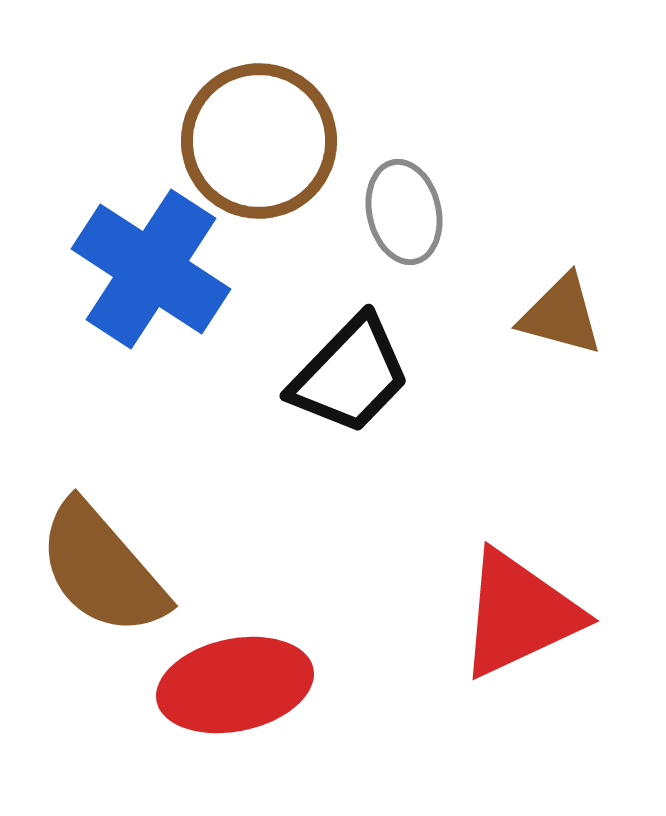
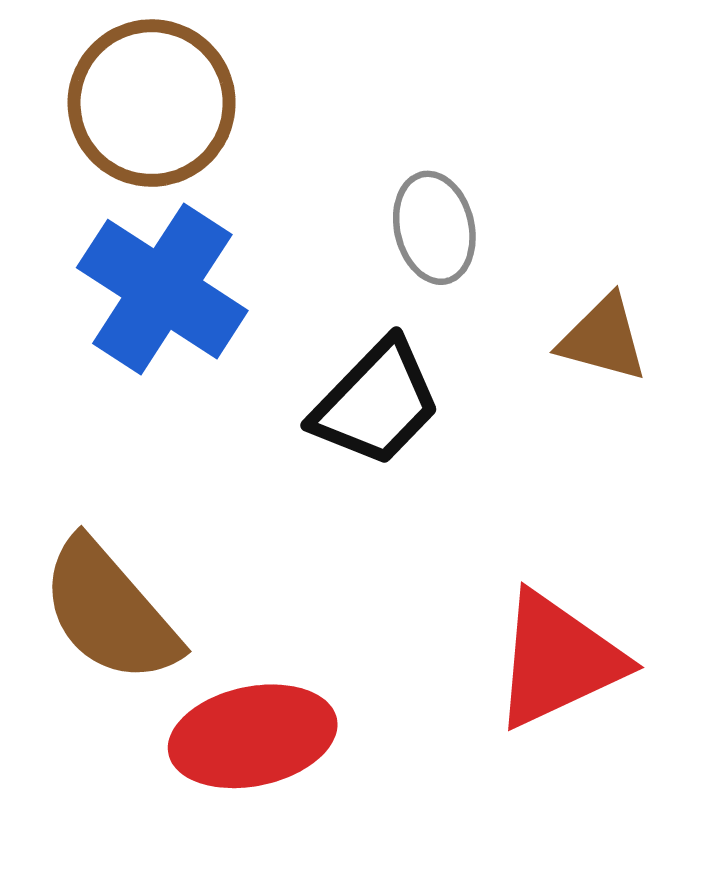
brown circle: (259, 141) -> (152, 103), moved

